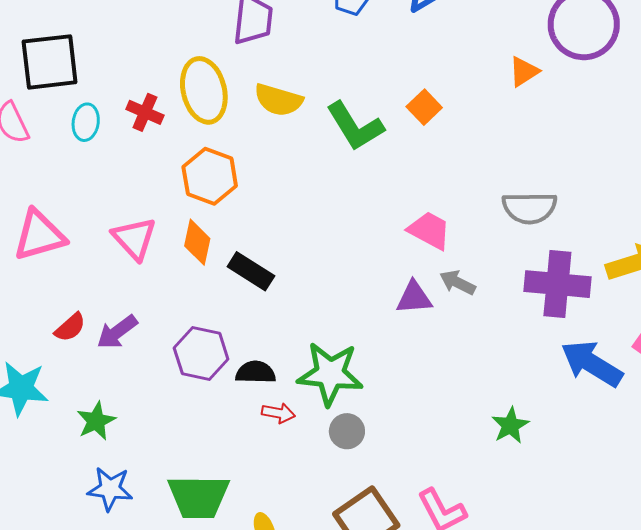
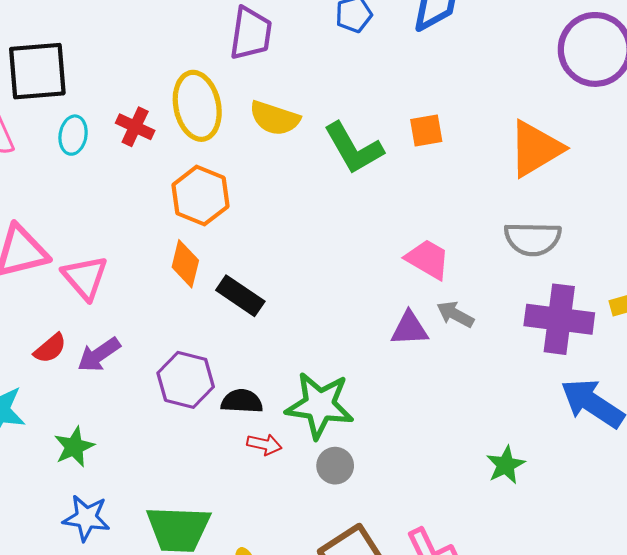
orange triangle: (524, 72) -> (536, 149), moved, size x1.8
orange square: (424, 107) -> (426, 131), turned 32
pink triangle: (134, 238) -> (85, 277), moved

